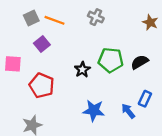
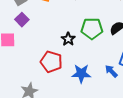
purple square: (42, 44) -> (22, 20), moved
red pentagon: (42, 85) -> (51, 62), moved

